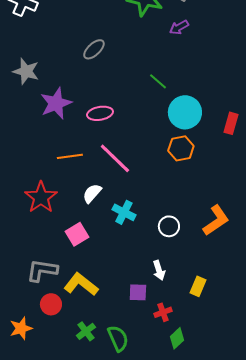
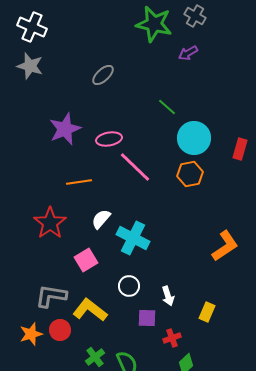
gray star: (26, 71) -> (30, 66), moved
pink line: (115, 158) -> (135, 167), moved
cyan cross: (124, 212) -> (133, 238), size x1.4
white circle: (169, 226) -> (129, 286), moved
orange star: (21, 328) -> (31, 334), moved

